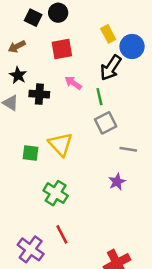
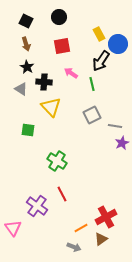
black square: (33, 18) -> (26, 21), moved
brown arrow: (17, 46) -> (26, 44), turned -80
gray square: (106, 123) -> (92, 115), moved
yellow triangle: (61, 144) -> (51, 107), moved
green square: (31, 153) -> (28, 130), moved
purple star: (117, 182) -> (122, 143), moved

